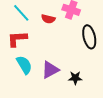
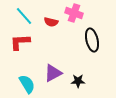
cyan semicircle: (24, 65) -> (27, 84), moved

